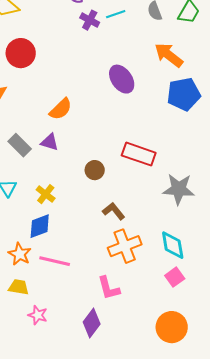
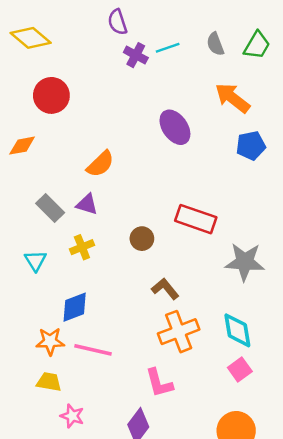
blue pentagon: (184, 94) -> (251, 146), size x0.7
yellow cross: (46, 194) -> (82, 247), moved, turned 30
orange star: (20, 254) -> (50, 341), turned -30

